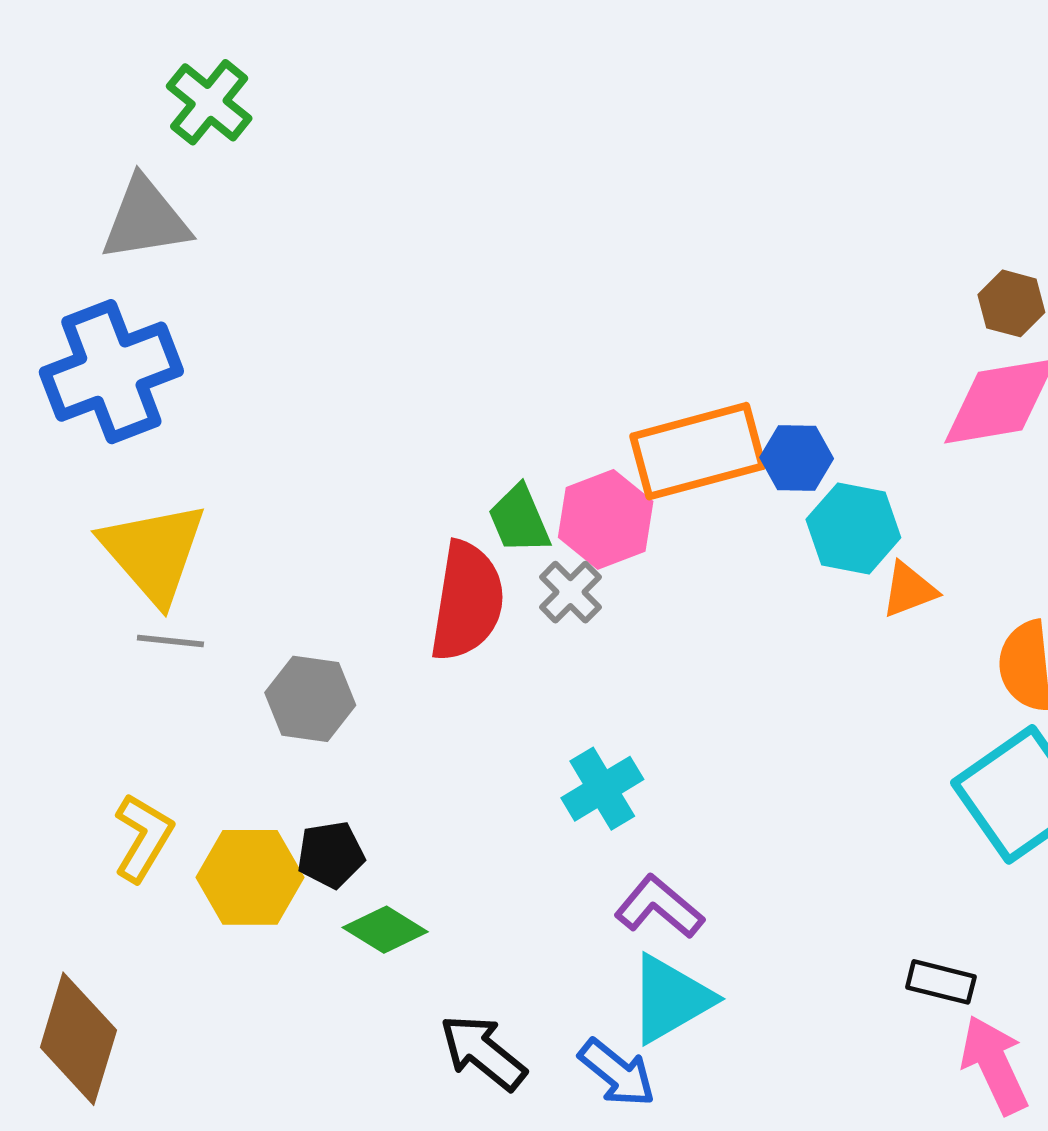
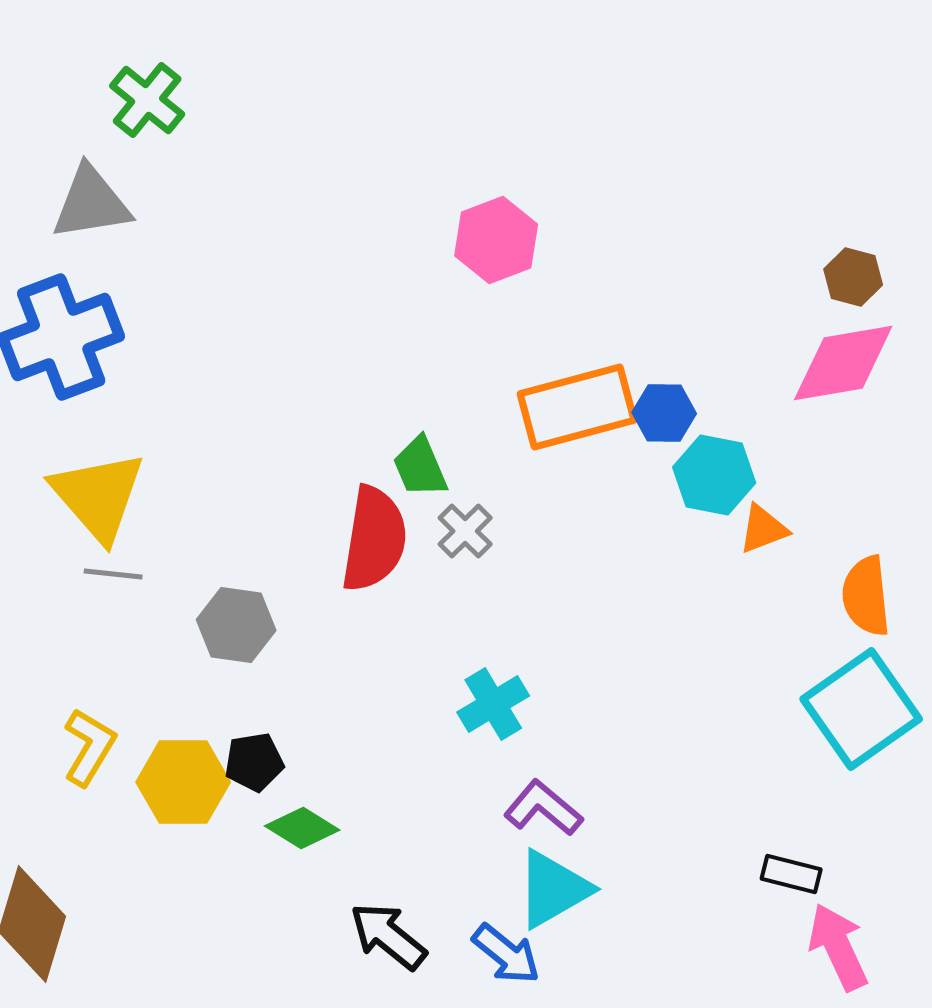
pink hexagon: (606, 519) -> (496, 240), moved

